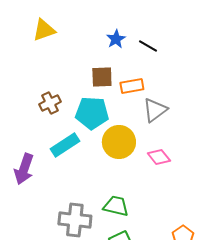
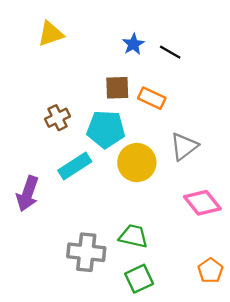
orange rectangle: (132, 86) -> (152, 98), turned 35
gray triangle: (155, 110) -> (184, 146), moved
pink diamond: (159, 157) -> (202, 203), moved, size x1.4

